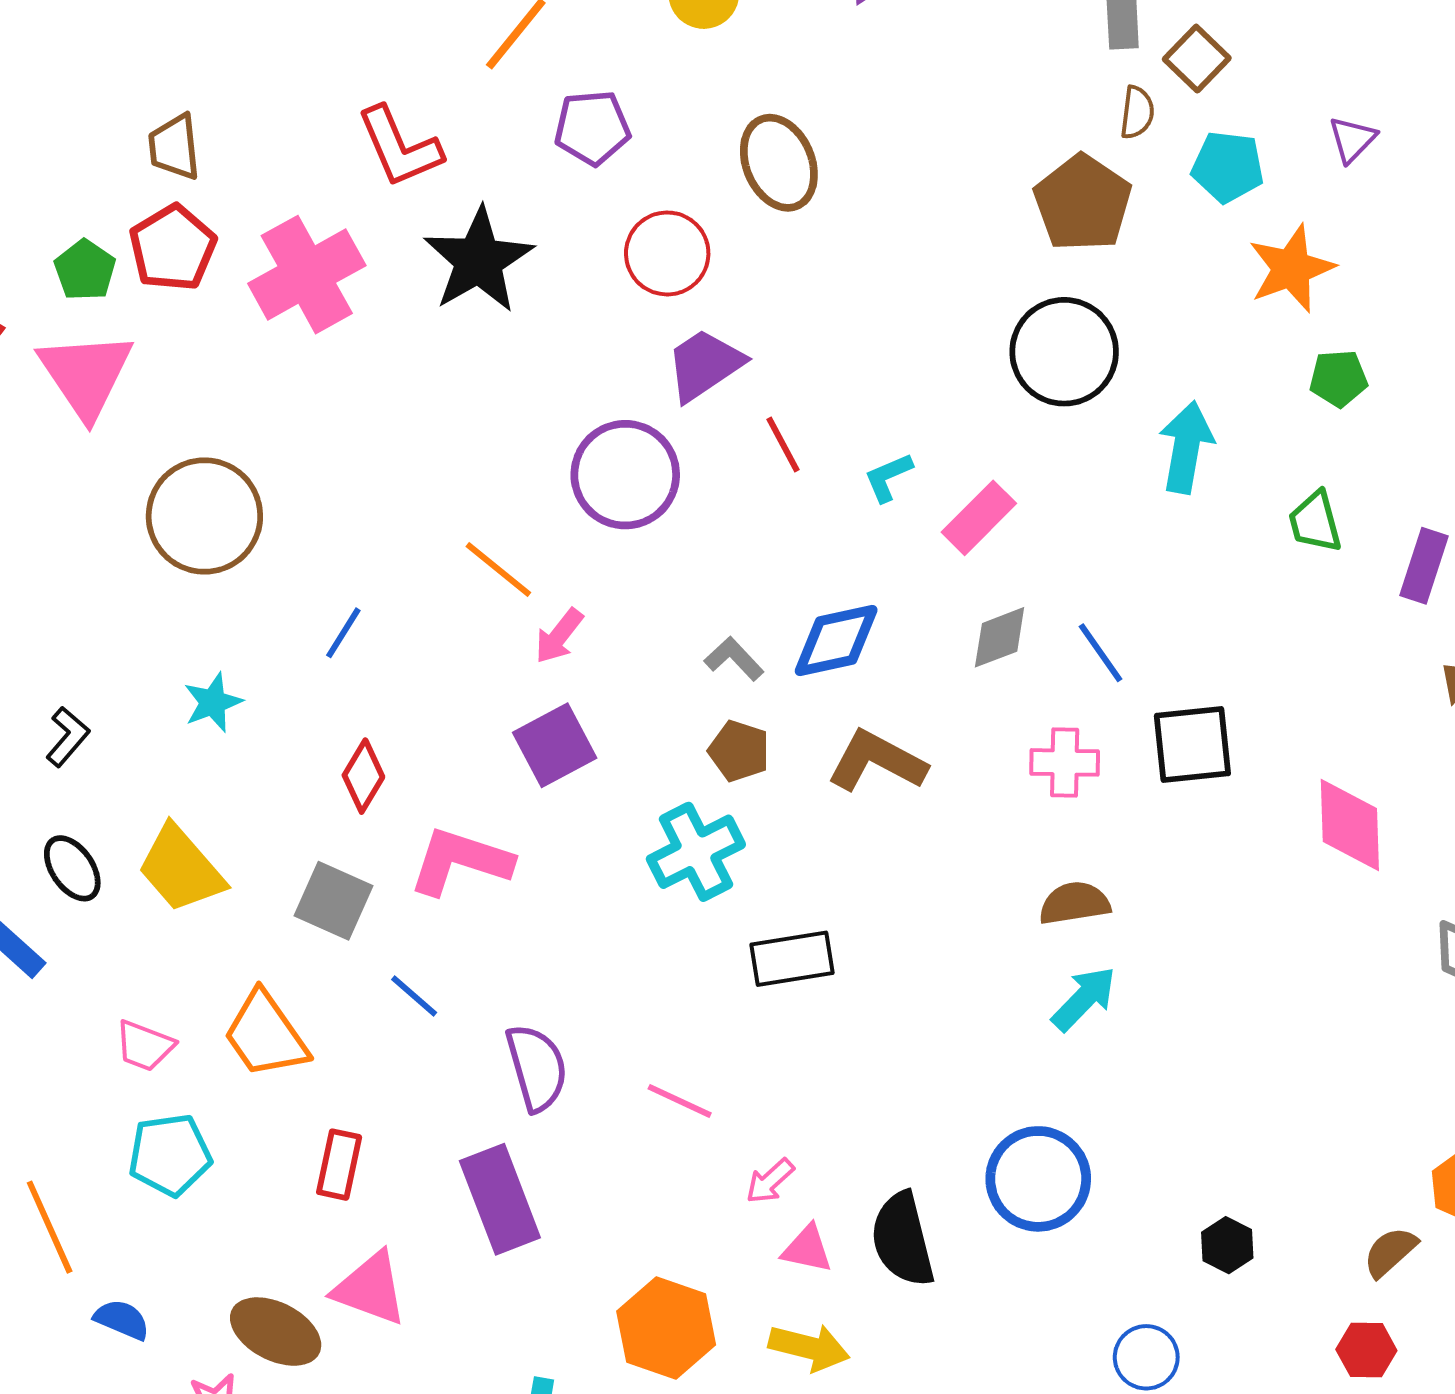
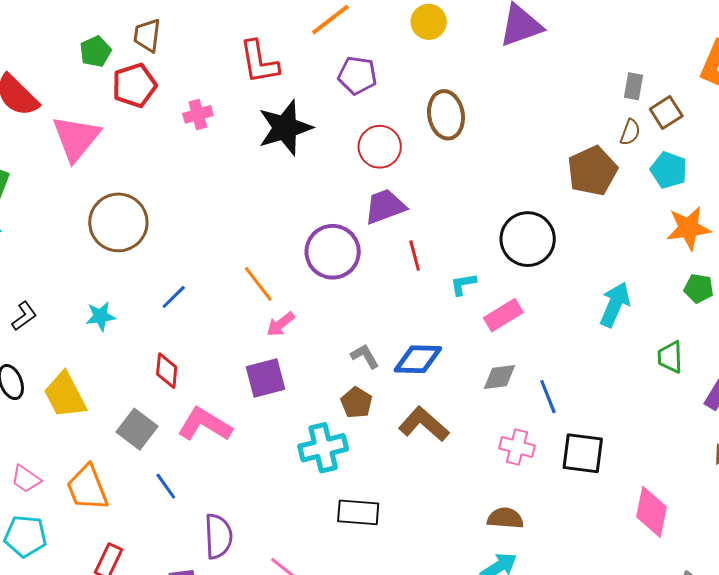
green pentagon: (85, 270) -> (95, 52), moved
pink cross: (307, 275) -> (198, 114), size x0.5
black circle: (1064, 352) -> (528, 239), moved
red diamond: (363, 776) -> (167, 371), turned -39

